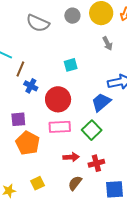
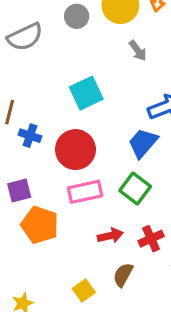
gray semicircle: (38, 23) -> (25, 37), turned -40
cyan square: (71, 65) -> (86, 93), size x1.5
yellow square: (38, 183) -> (84, 291), moved

